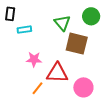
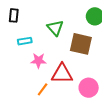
green triangle: (62, 23) -> (55, 28), moved
cyan rectangle: (24, 30) -> (25, 41), moved

